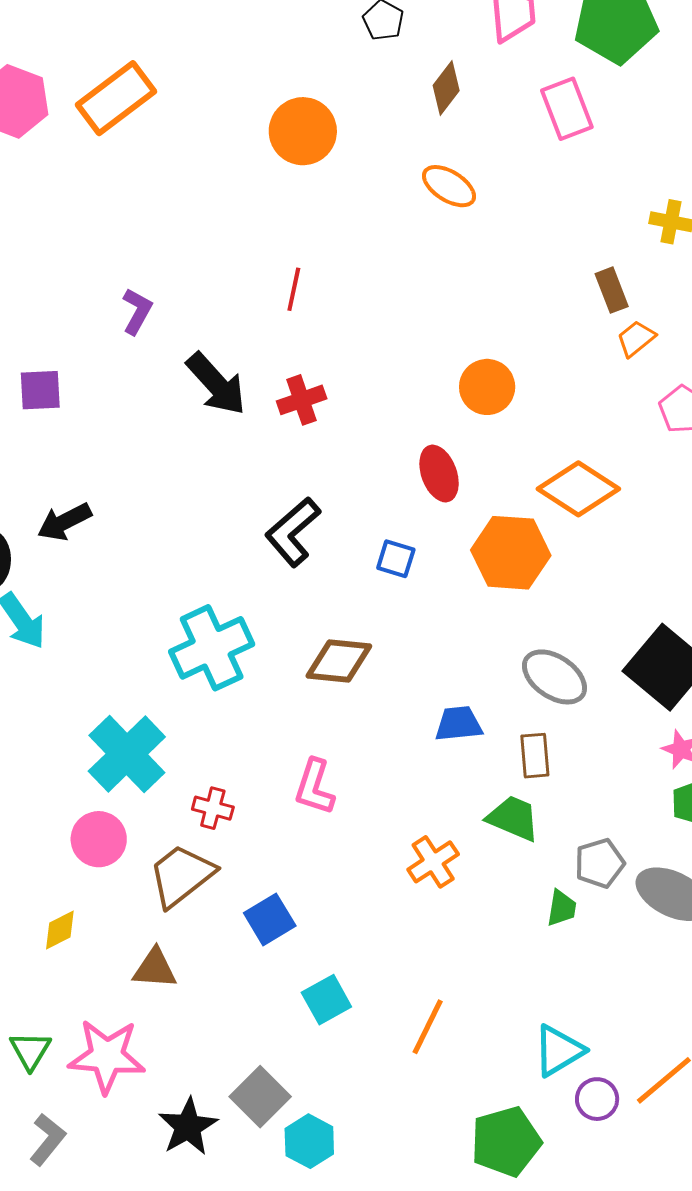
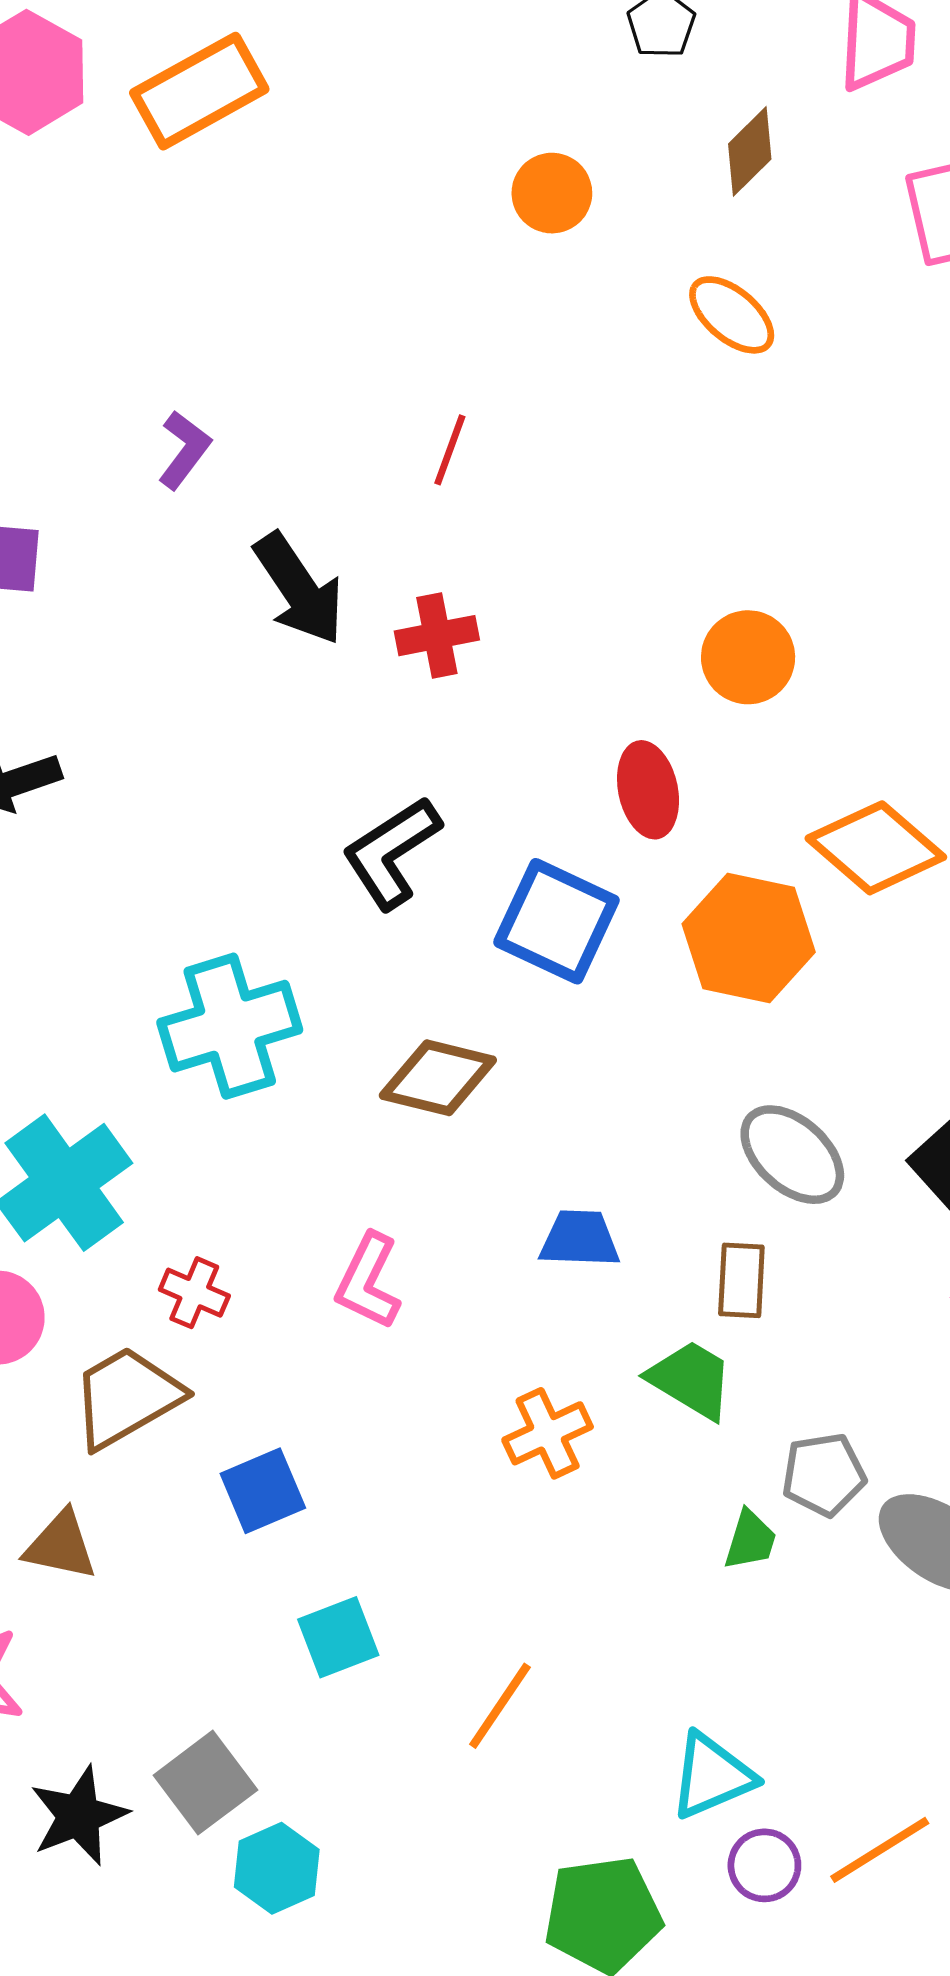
orange circle: (303, 131) -> (552, 193), moved, size x0.7
blue square: (396, 559) -> (556, 921), size x1.8
blue trapezoid: (459, 724) -> (580, 1239), moved

